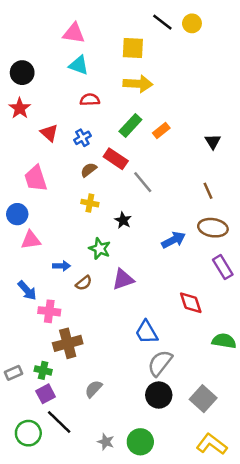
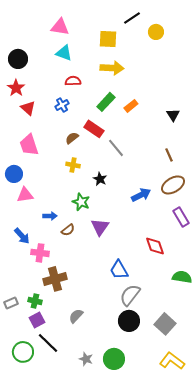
black line: (162, 22) -> (132, 18), turned -72
yellow circle: (192, 23) -> (156, 32), moved
red triangle: (49, 133) -> (28, 108), moved
blue cross: (82, 138) -> (62, 105), moved
brown ellipse: (213, 228) -> (173, 185), turned -40
purple triangle: (123, 279) -> (100, 227), turned -36

